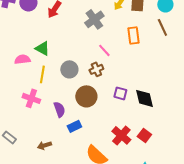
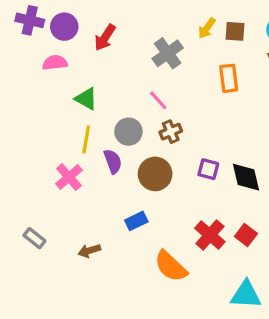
pink line: (104, 50) -> (158, 100), moved
pink semicircle: (22, 59) -> (55, 63), moved
pink cross: (31, 98) -> (69, 177), turned 30
purple semicircle: (59, 109) -> (113, 161), moved

